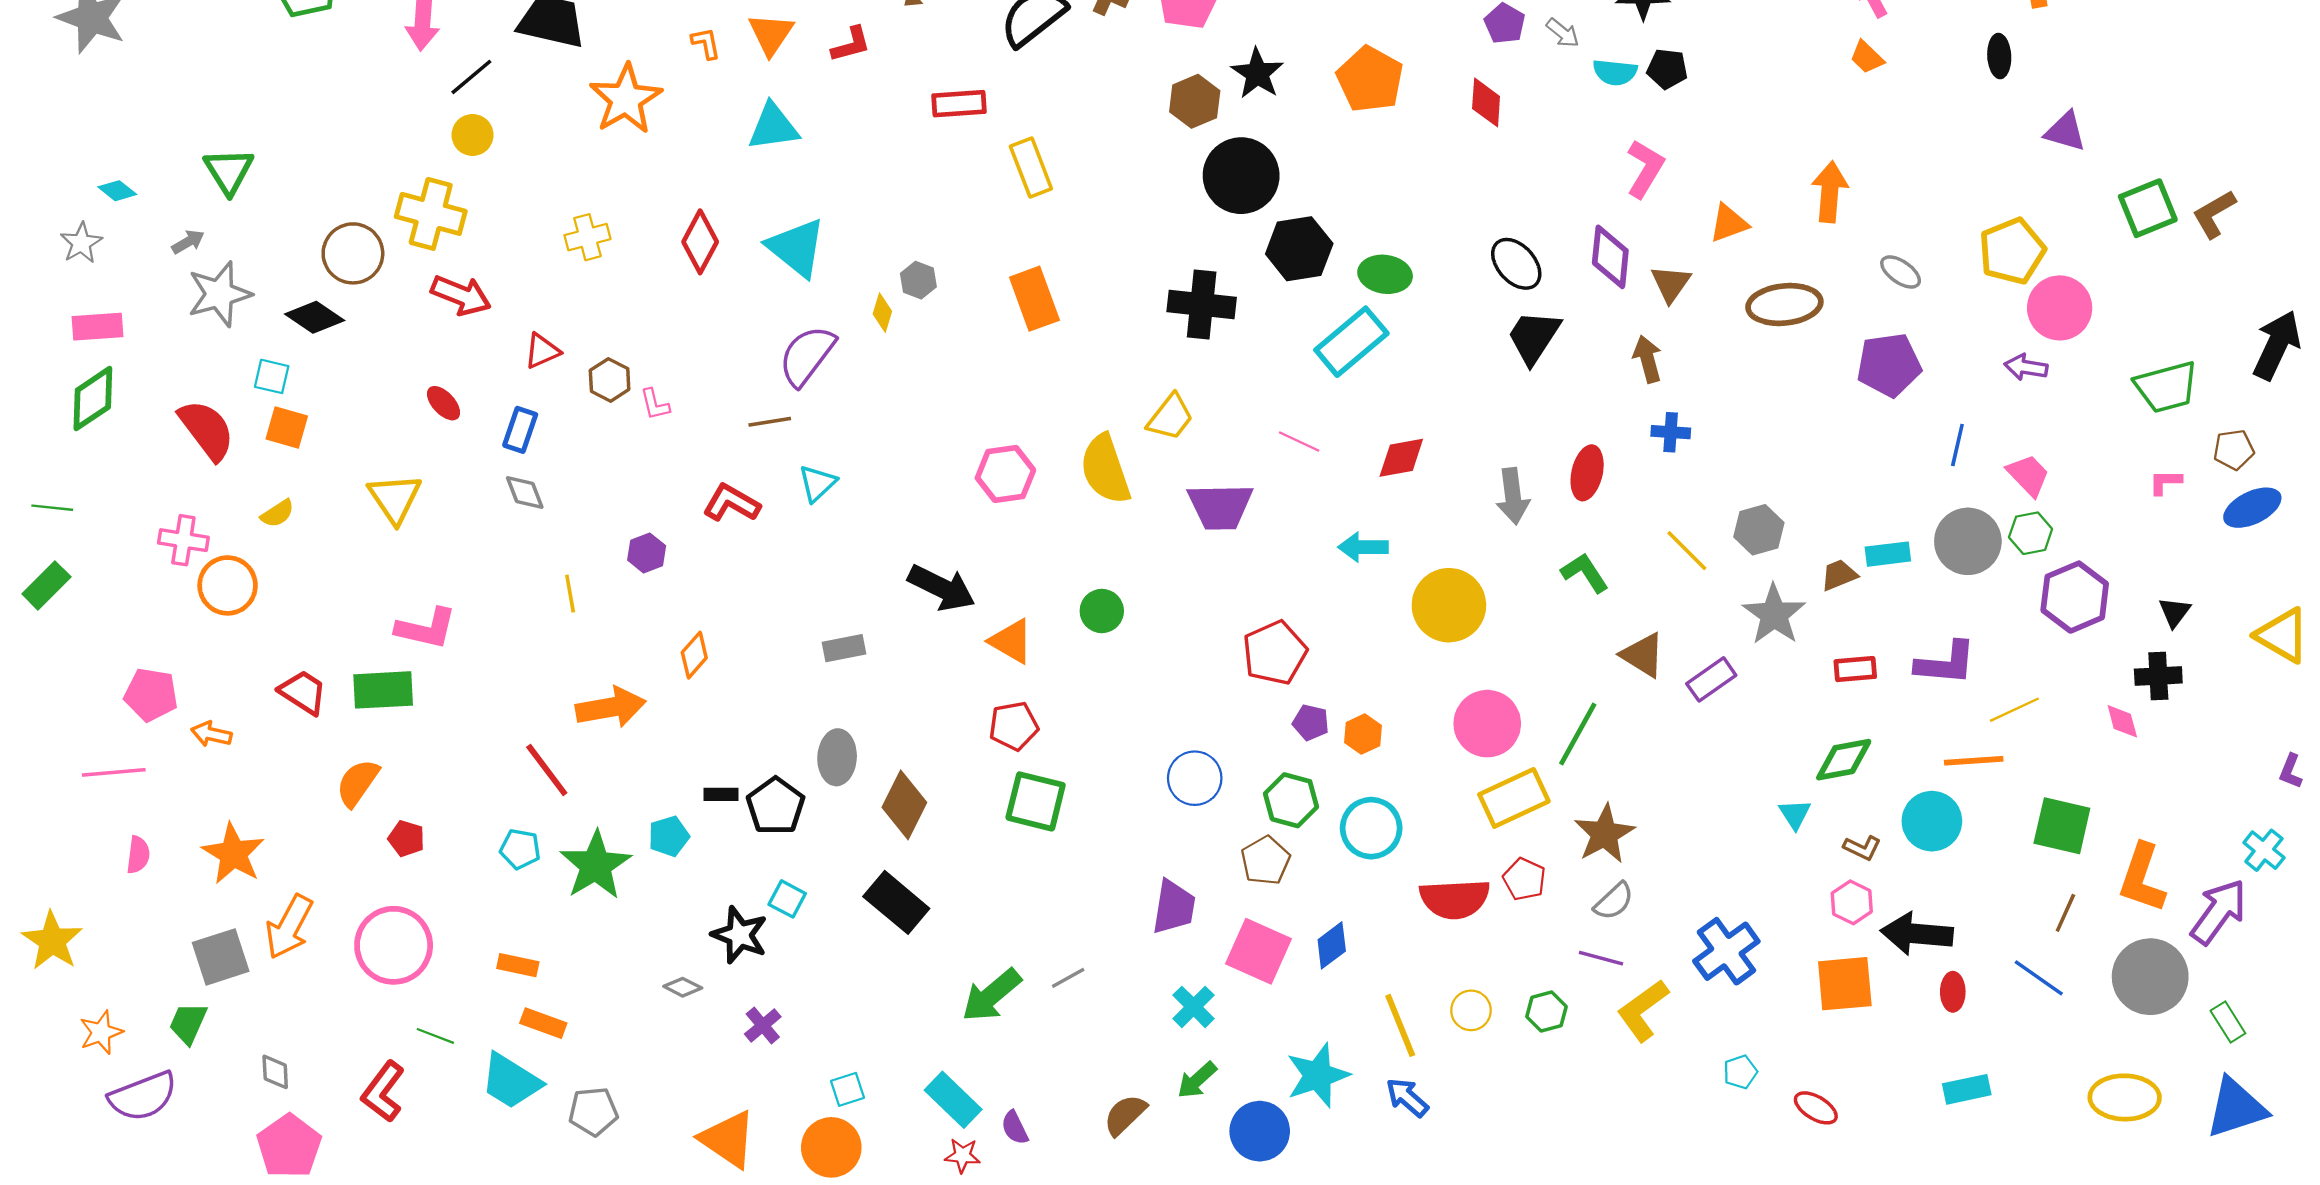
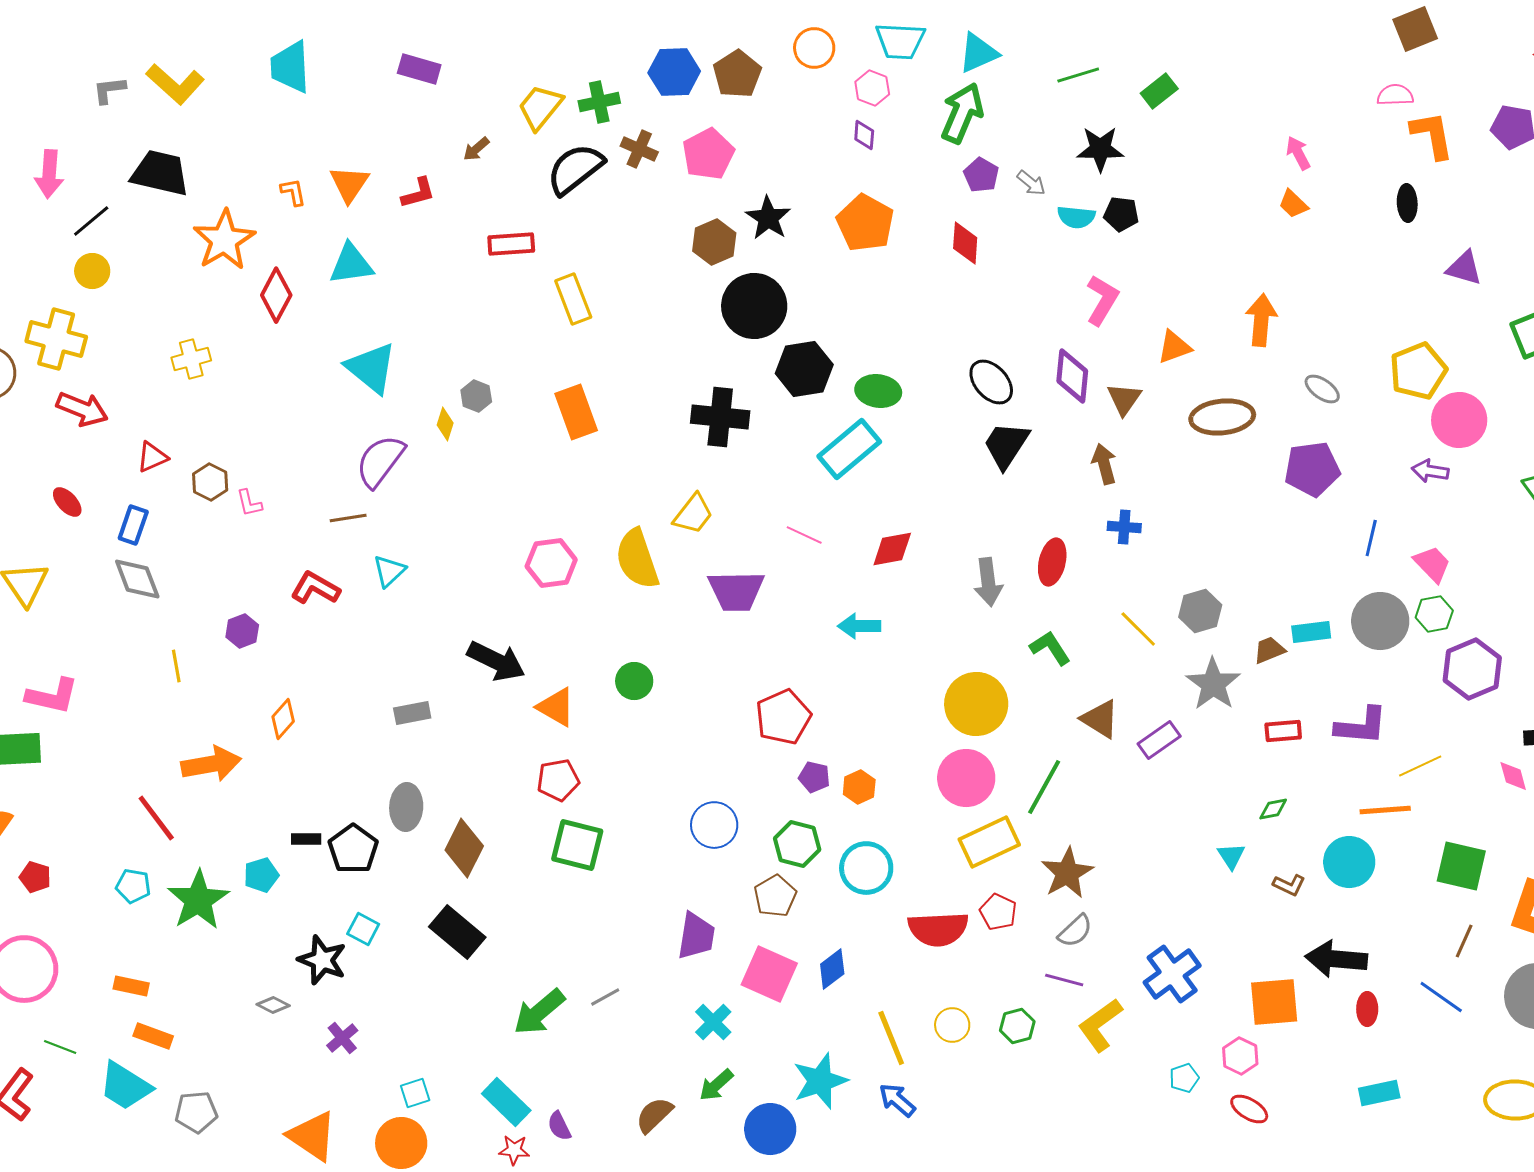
red diamond: (700, 242) -> (276, 295), moved
gray diamond: (525, 493) -> (137, 579), size x1.4
yellow circle: (1449, 605) -> (976, 704), moved
green diamond: (1844, 760) -> (1273, 809), size x0.6
pink hexagon: (1852, 902) -> (1240, 1056), moved

